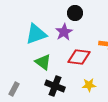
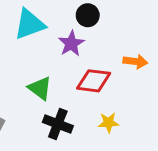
cyan triangle: (36, 34) -> (30, 24), moved

